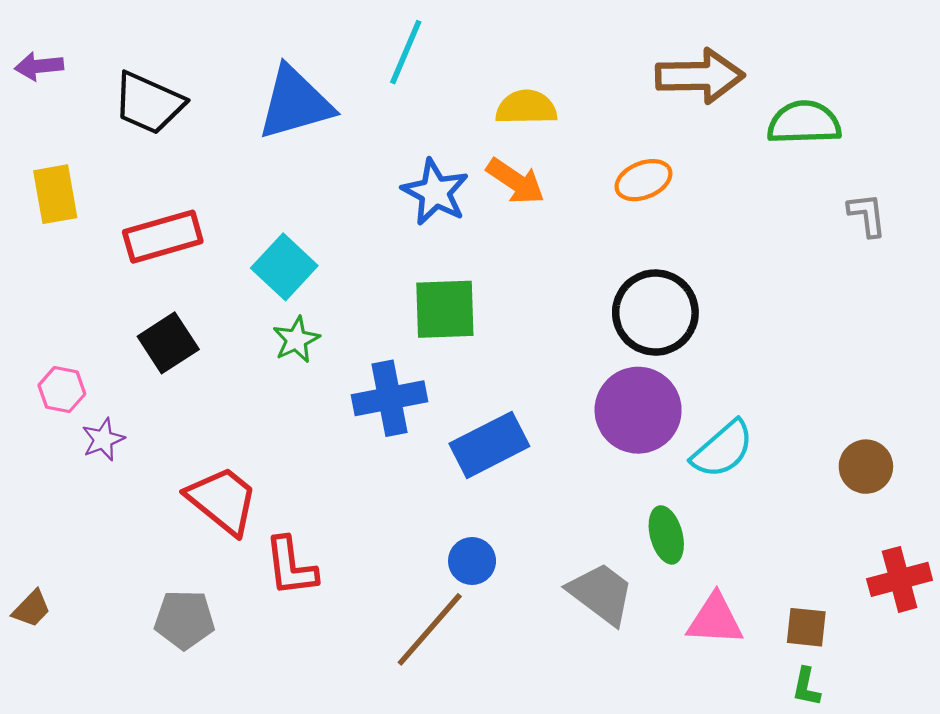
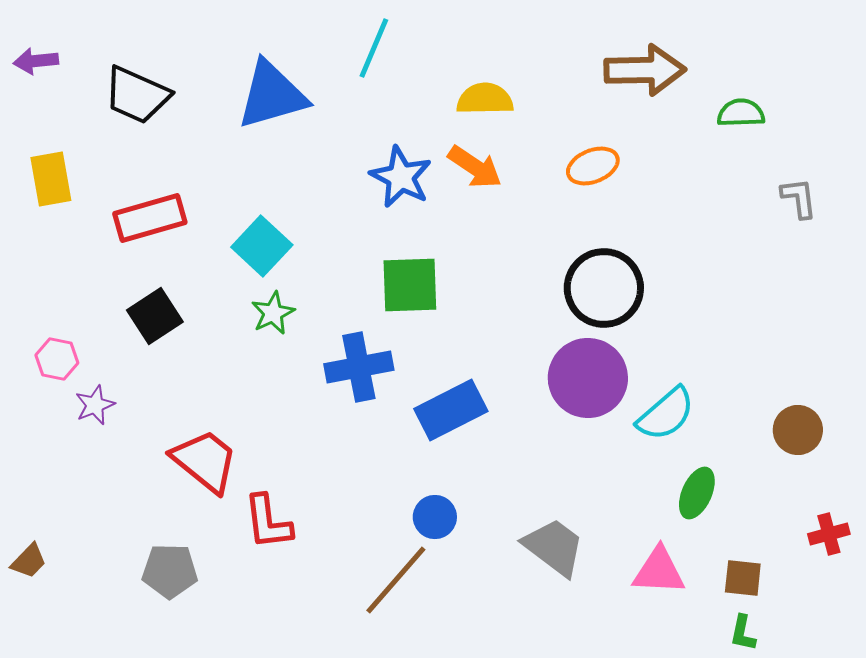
green semicircle: (804, 123) -> (741, 113), size x0.7
green ellipse: (666, 535) -> (697, 493), moved, turned 39
red cross: (900, 579) -> (829, 534), size x0.7

